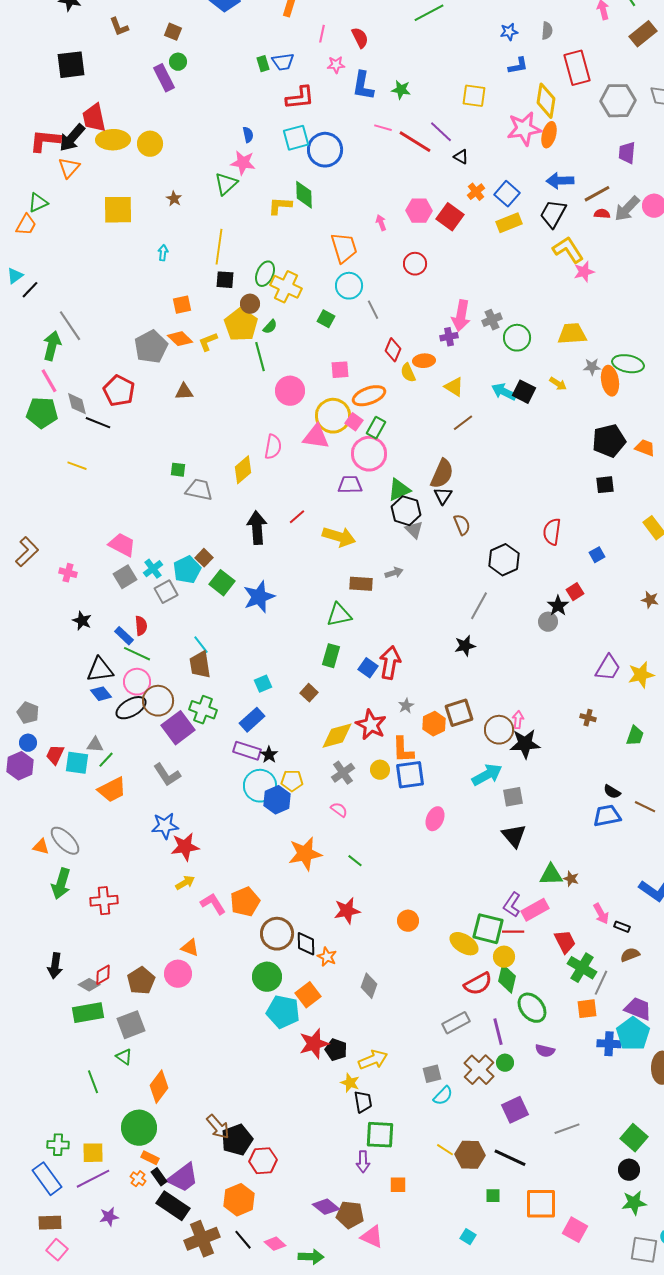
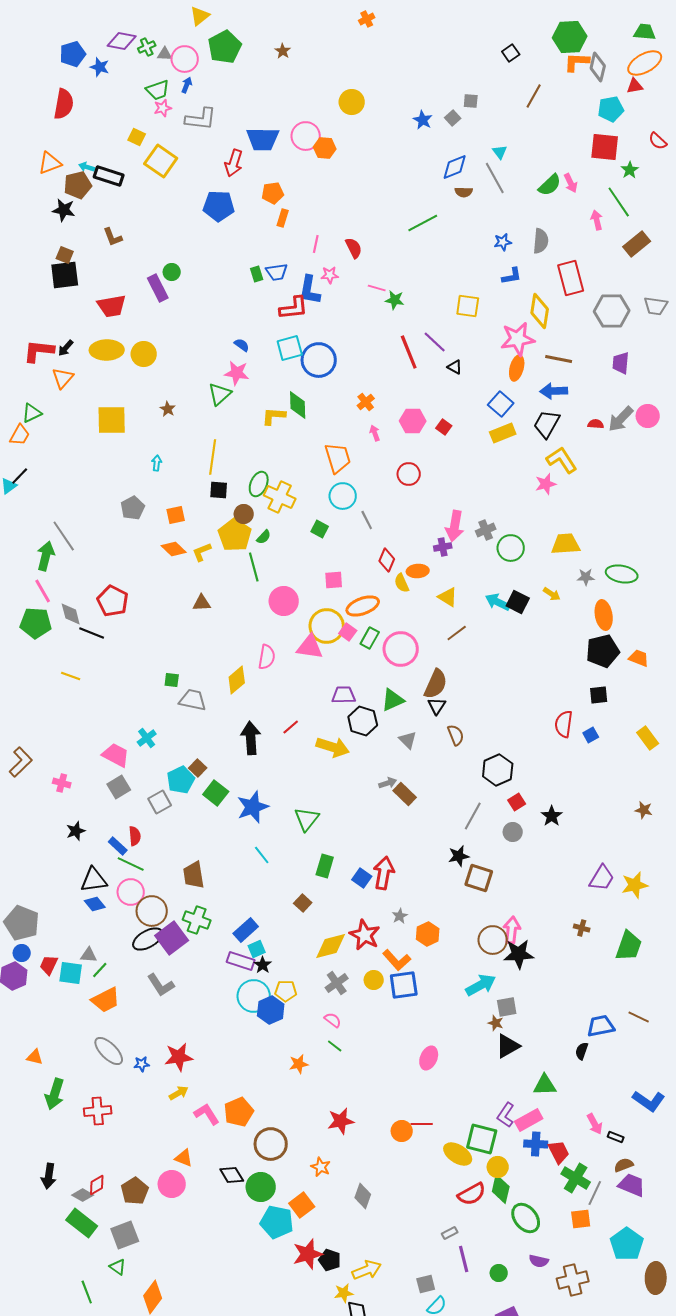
gray semicircle: (547, 31) -> (541, 241), size x1.4
brown square: (173, 32) -> (65, 255), moved
blue L-shape: (363, 86) -> (310, 290), moved
red trapezoid: (94, 118) -> (112, 306), moved, turned -88
pink line: (383, 128) -> (377, 288), moved
blue semicircle: (248, 135) -> (242, 345), turned -42
orange ellipse: (549, 135) -> (517, 368), moved
black arrow: (72, 138) -> (66, 348), size x0.6
red line: (415, 142) -> (409, 352), turned 36
orange cross: (476, 192) -> (366, 402), moved
brown line: (597, 194) -> (559, 359), moved, turned 40
red square: (450, 217) -> (444, 427), size x0.6
pink star: (584, 272) -> (546, 484), moved
black line: (30, 290) -> (20, 476), moved
gray pentagon: (151, 347) -> (133, 508), moved, size x0.7
orange ellipse: (610, 381) -> (604, 615), moved
brown triangle: (184, 392) -> (202, 603), moved
pink circle: (369, 454) -> (401, 649), moved
black hexagon: (406, 511) -> (363, 721), moved
red semicircle: (552, 532) -> (564, 724), moved
blue square: (597, 555) -> (591, 735), moved
cyan cross: (153, 569) -> (147, 738), moved
brown rectangle: (361, 584) -> (405, 794), moved, turned 40
red square: (575, 592) -> (517, 802), moved
green triangle: (339, 615) -> (307, 819), moved, turned -40
black star: (82, 621) -> (76, 831), turned 30
gray circle: (548, 622) -> (513, 832), moved
cyan line: (201, 645) -> (262, 855), moved
cyan square: (263, 684) -> (257, 949), moved
black ellipse: (131, 708) -> (148, 939), moved
gray pentagon: (28, 713) -> (22, 923), size x1.6
brown square: (459, 713) -> (479, 878), moved, turned 36
pink arrow: (518, 720) -> (512, 930), size x1.5
green trapezoid: (635, 736) -> (629, 946), size x1.5
orange L-shape: (403, 750) -> (397, 960), turned -40
black semicircle: (612, 792) -> (582, 1051), moved, turned 78
pink ellipse: (435, 819) -> (429, 1058), moved
blue star: (165, 826) -> (142, 1064), moved, size x0.6
black triangle: (514, 836) -> (508, 1046), turned 40
gray ellipse: (65, 841) -> (109, 1051), moved
orange star: (305, 854) -> (299, 1064), size x0.6
green line: (355, 861) -> (335, 1046), moved
brown star: (571, 879) -> (496, 1023), moved
red line: (513, 932) -> (422, 1124), moved
black diamond: (306, 944) -> (232, 1175), moved, turned -30
purple trapezoid: (638, 1009) -> (632, 1185), moved
green rectangle: (88, 1013) -> (82, 1223), turned 48
gray rectangle: (456, 1023) -> (450, 1233), size x0.6
purple line: (498, 1032) -> (464, 1259), moved
blue cross: (609, 1044) -> (536, 1144), moved
brown cross: (479, 1070) -> (573, 1280), moved, turned 32
yellow star: (350, 1083) -> (344, 1293), turned -30

